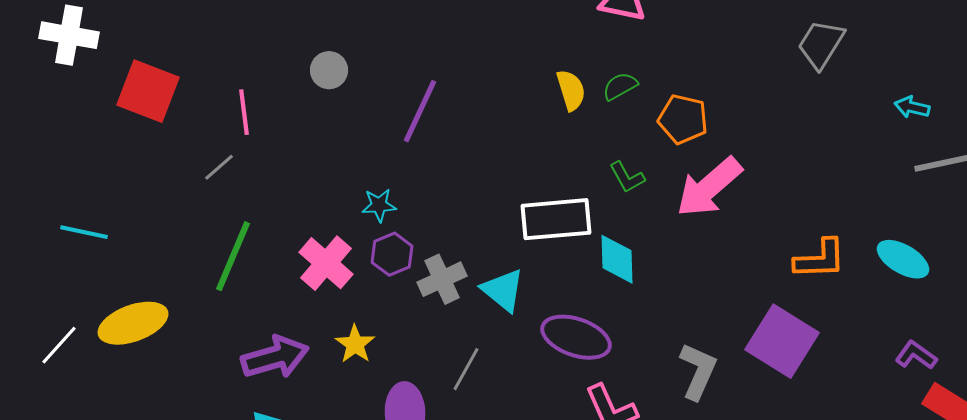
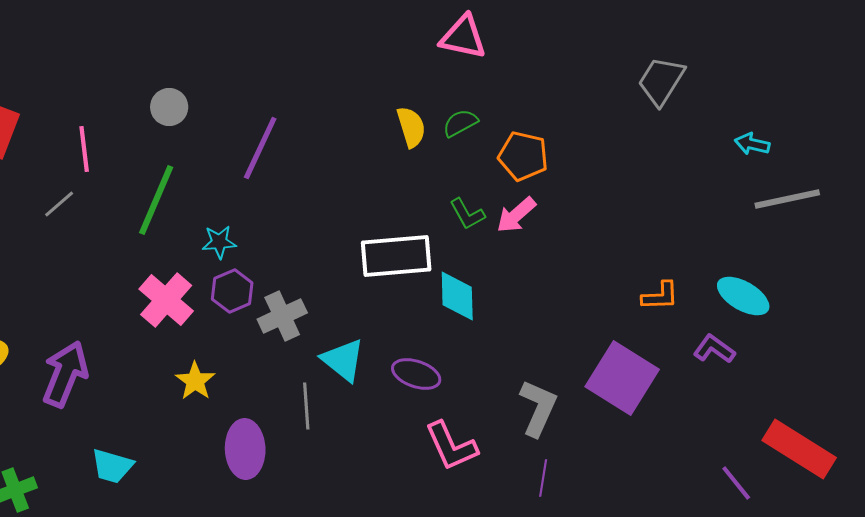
pink arrow: (709, 187) -> (516, 215), moved, size x0.6
green line: (233, 256) -> (156, 200), moved
orange L-shape: (820, 259) -> (660, 296), size x0.7
cyan triangle: (503, 290) -> (343, 360), moved
purple ellipse: (576, 337) -> (416, 374), size x0.7
purple L-shape: (916, 355) -> (714, 349), moved
purple arrow: (275, 357) -> (65, 374), moved, turned -52
gray line: (466, 369) -> (306, 406), turned -33

